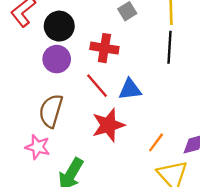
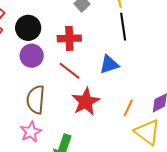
blue triangle: (130, 89) -> (109, 64), moved
pink star: (38, 147) -> (31, 132), turned -30

